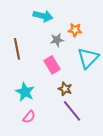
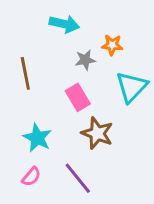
brown star: (65, 89) -> (97, 133), size x1.5
purple line: (72, 111) -> (78, 178), moved
pink semicircle: (29, 117) -> (31, 177), moved

